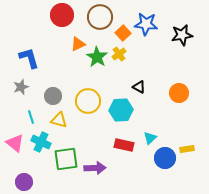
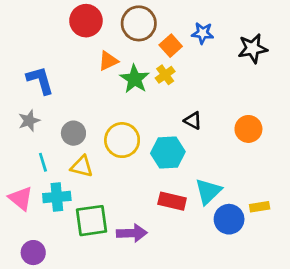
blue star: (146, 24) -> (203, 33), size x0.7
cyan triangle: (150, 138) -> (208, 191), size x1.5
cyan cross: (41, 142) -> (57, 197), turned -30

